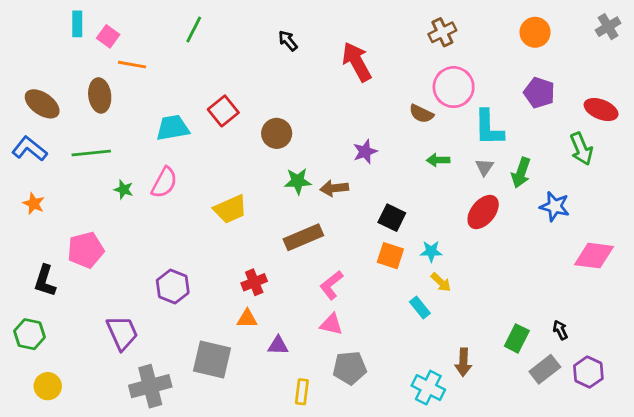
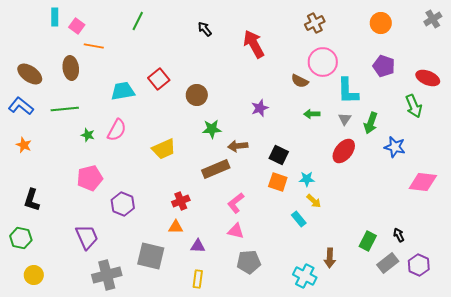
brown arrow: (334, 188) -> (238, 146), moved
pink pentagon: (86, 250) -> (90, 178), moved
yellow rectangle: (302, 392) -> (198, 279), moved

